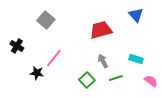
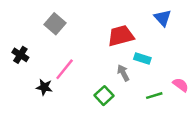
cyan rectangle: (136, 59) -> (142, 58), moved
green line: (116, 78) -> (154, 96), moved
pink semicircle: (151, 81) -> (181, 85), moved

